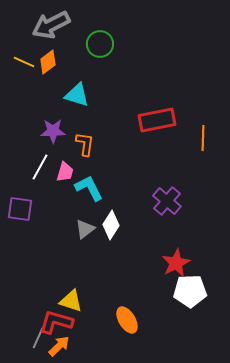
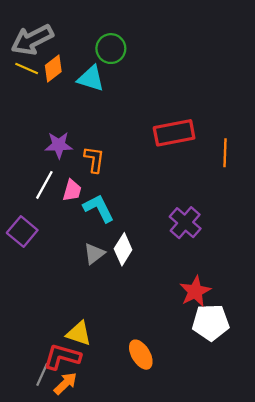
gray arrow: (51, 25) -> (32, 40), moved
cyan triangle: (77, 95) -> (91, 78), moved
purple square: (20, 209) -> (22, 231), turned 32

